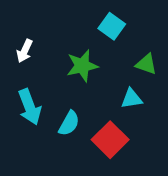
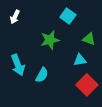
white arrow: (25, 51) -> (15, 17), moved
red square: (110, 140) -> (87, 85), moved

